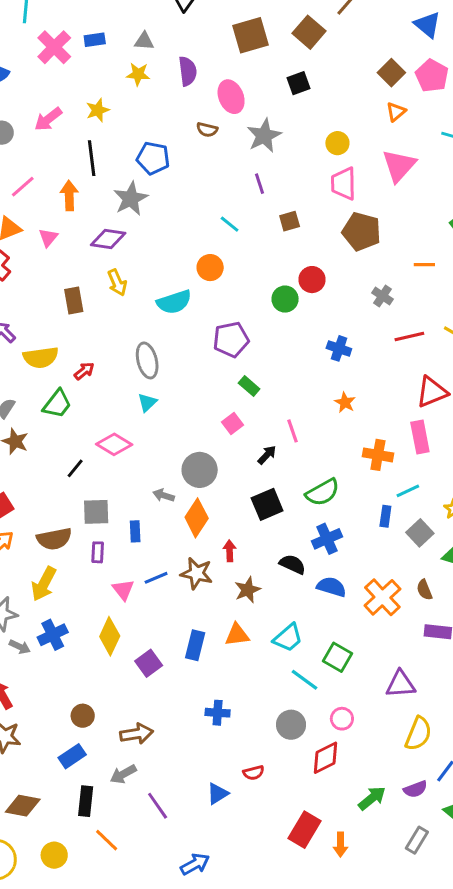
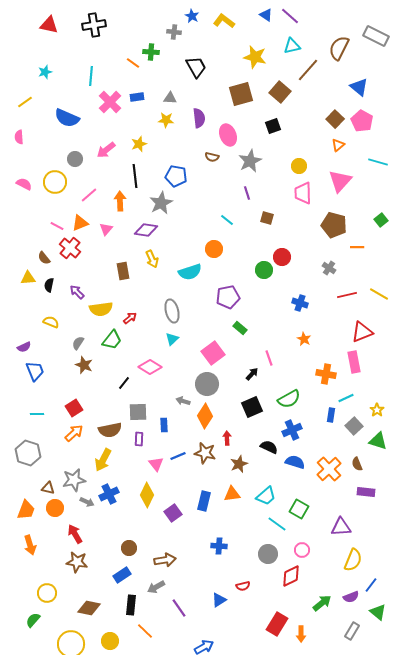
brown square: (290, 221) -> (267, 218), turned 32
brown pentagon: (361, 232) -> (334, 225), moved
pink square: (233, 423) -> (213, 353), moved, size x1.6

